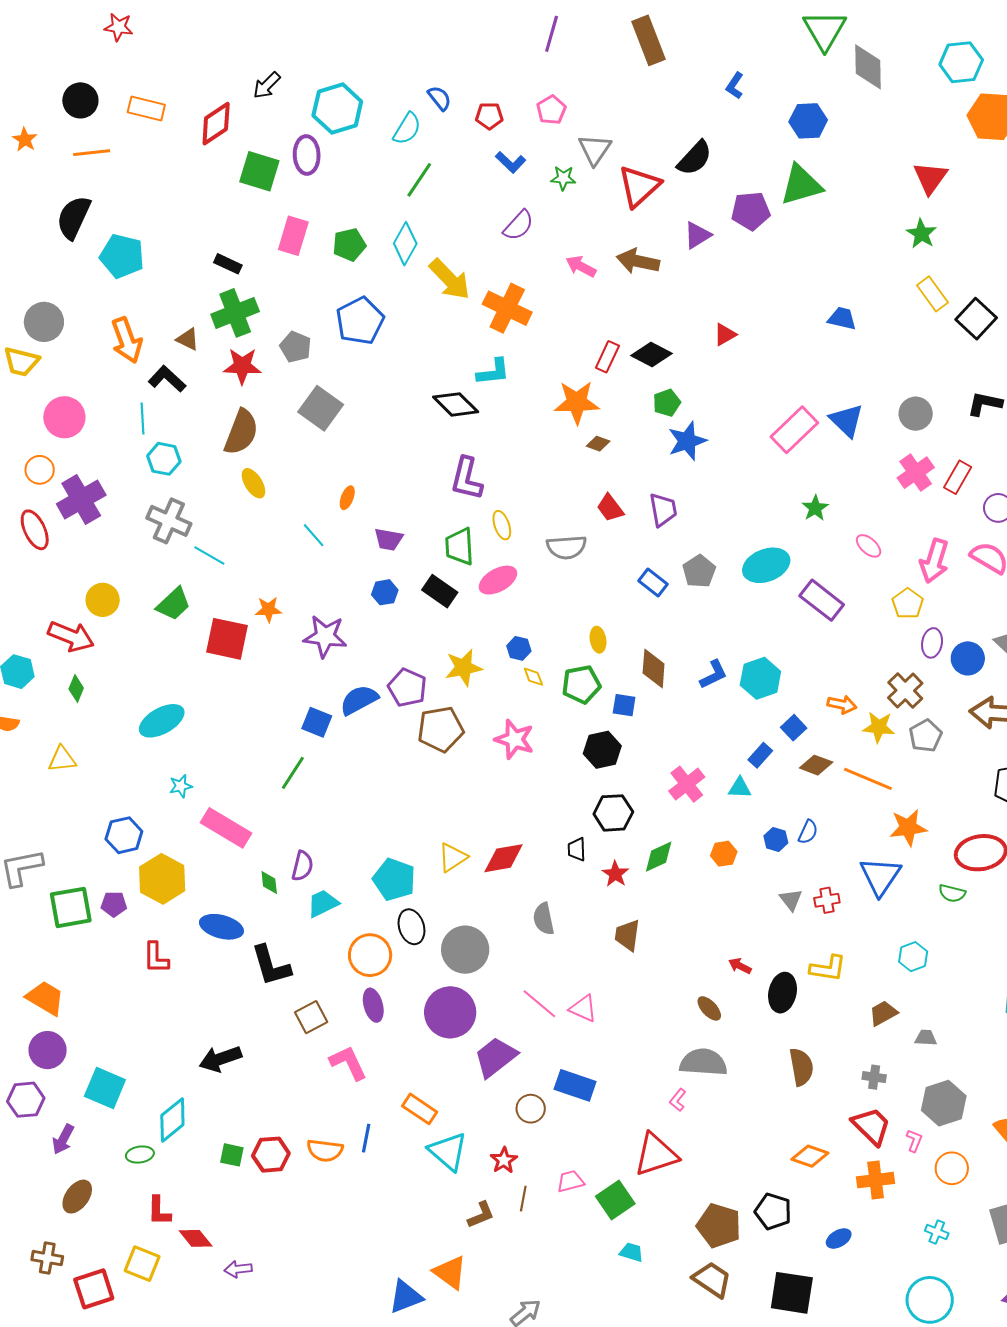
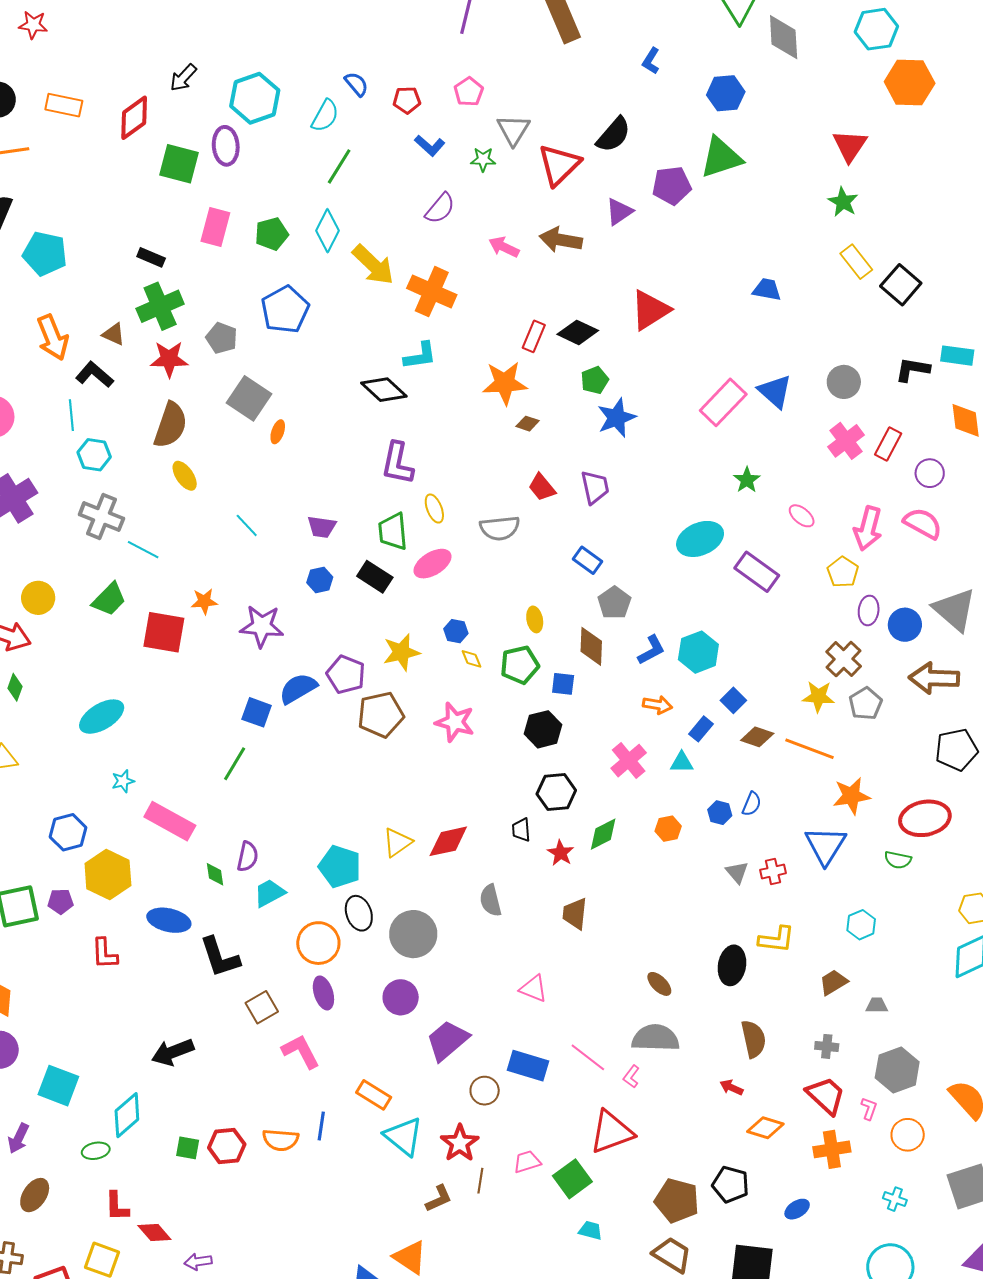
red triangle: (725, 335) -> (650, 310), size x1.8
orange ellipse: (347, 498) -> (278, 432), moved
gray pentagon: (699, 571) -> (614, 603), moved
orange arrow: (842, 704) -> (658, 705), moved
red arrow: (740, 966) -> (732, 1087), moved
pink line: (539, 1004) -> (588, 1057), moved
purple circle: (450, 1012) -> (401, 997), size x0.7
red star: (504, 1160) -> (460, 1143), size x1.4

